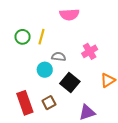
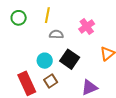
yellow line: (42, 37) -> (47, 15), moved
cyan circle: (45, 70) -> (45, 61), moved

